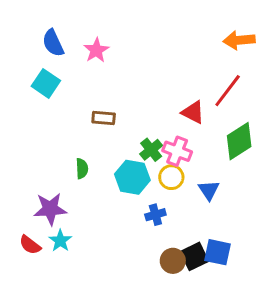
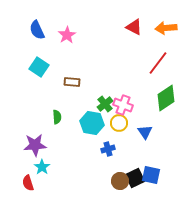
cyan square: (46, 83) -> (39, 67), moved
red triangle: (193, 112) -> (134, 27), moved
red semicircle: (30, 245) -> (28, 183), moved, turned 35

